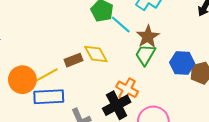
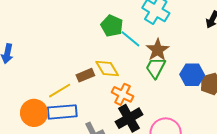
orange circle: (22, 80) -> (34, 113), moved
orange cross: (127, 89) -> (123, 94), moved

